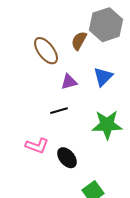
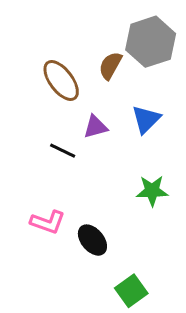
black line: (59, 111) -> (63, 151), moved, turned 42
green star: (107, 125) -> (152, 191), size x0.7

